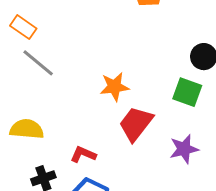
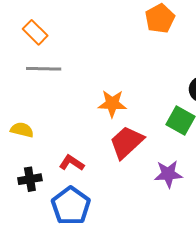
gray line: (38, 63) -> (44, 69), turned -48
yellow semicircle: (27, 129) -> (22, 130), size x0.7

